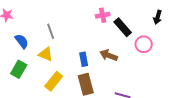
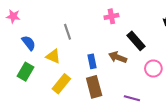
black rectangle: (123, 27) -> (136, 41), moved
gray line: (51, 31) -> (67, 32), moved
pink circle: (144, 44) -> (153, 69), moved

